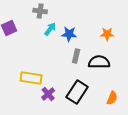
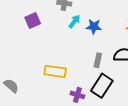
gray rectangle: (76, 56) -> (98, 60), moved
purple cross: (48, 94) -> (77, 95), moved, turned -32

